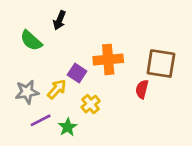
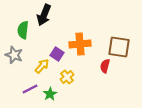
black arrow: (59, 20) -> (44, 15), size x1.5
green semicircle: (31, 41) -> (23, 30), turned 54
gray star: (27, 92) -> (14, 55), moved, turned 30

